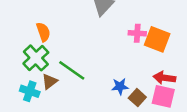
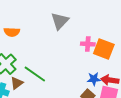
orange semicircle: (43, 32) -> (12, 32), moved, turned 112
blue star: (120, 86) -> (94, 79), moved

